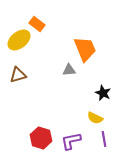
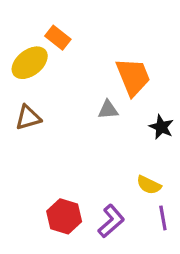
black star: (103, 93) -> (161, 127), moved
purple L-shape: (71, 141) -> (111, 221), turned 150

